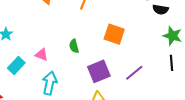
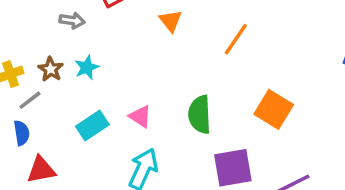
green semicircle: (74, 46) -> (200, 115), size x1.5

